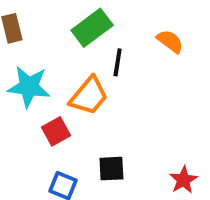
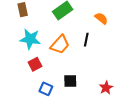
black line: (118, 62) -> (86, 40), moved
red square: (56, 131) -> (35, 64), moved

